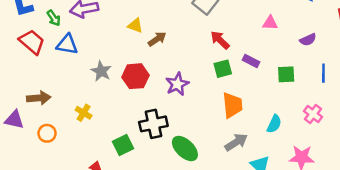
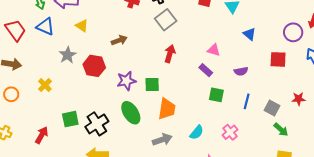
yellow triangle: (135, 26) -> (82, 26), moved
red arrow: (220, 40) -> (170, 54), turned 48
red trapezoid: (32, 42) -> (16, 30), moved
purple rectangle: (251, 61) -> (206, 70), moved
green square: (223, 69) -> (152, 85), moved
black cross: (153, 124) -> (97, 124), moved, turned -35
green ellipse: (185, 148) -> (131, 113), moved

